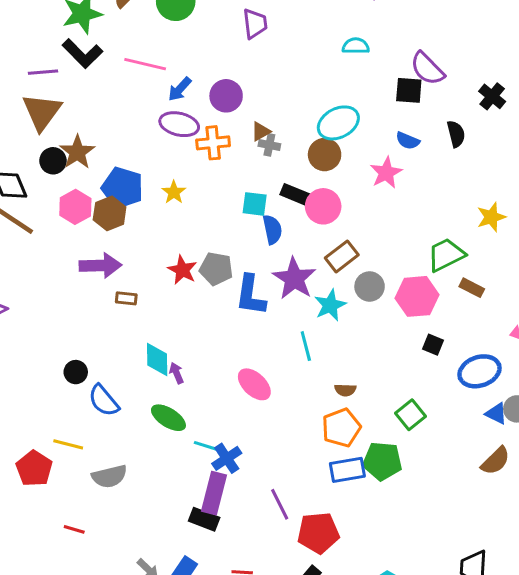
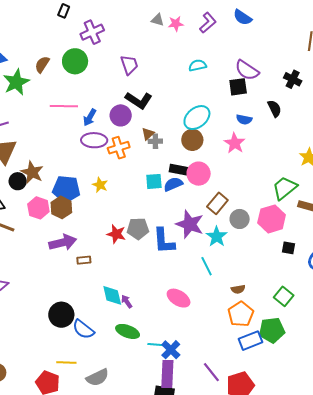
black L-shape: (82, 53) -> (139, 100), moved
blue semicircle: (272, 229) -> (173, 184), moved, turned -90
black circle: (76, 372) -> (61, 315), size x1.6

